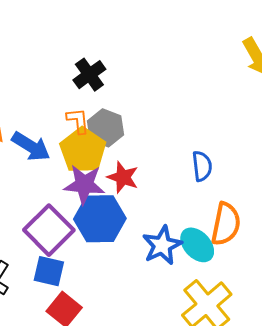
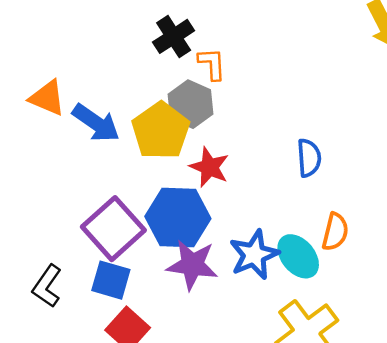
orange L-shape: (78, 121) -> (212, 64), moved
purple star: (84, 184) -> (192, 265), moved
orange semicircle: (226, 224) -> (335, 232), size x0.7

